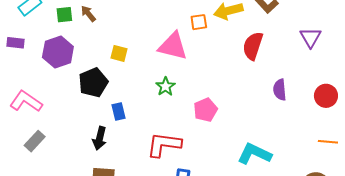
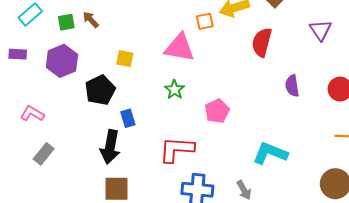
pink L-shape: (26, 101) -> (32, 114), size x0.7
black arrow: (100, 138) -> (110, 147), size x1.4

